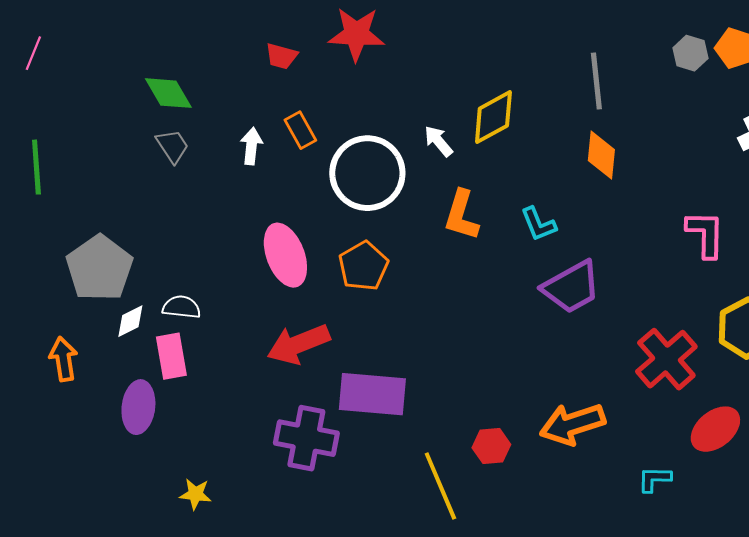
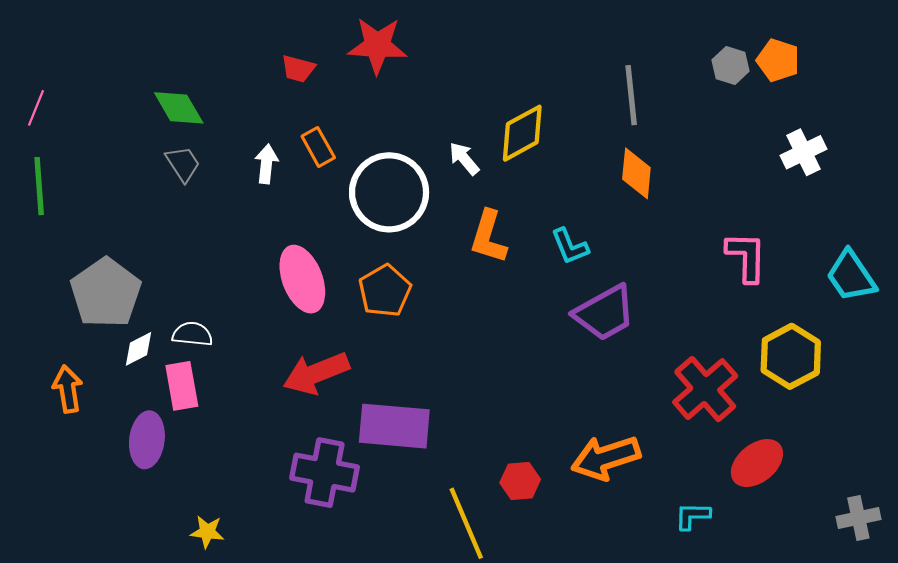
pink line: (33, 53) -> (36, 108), moved

